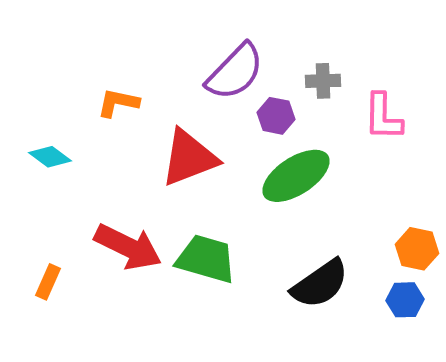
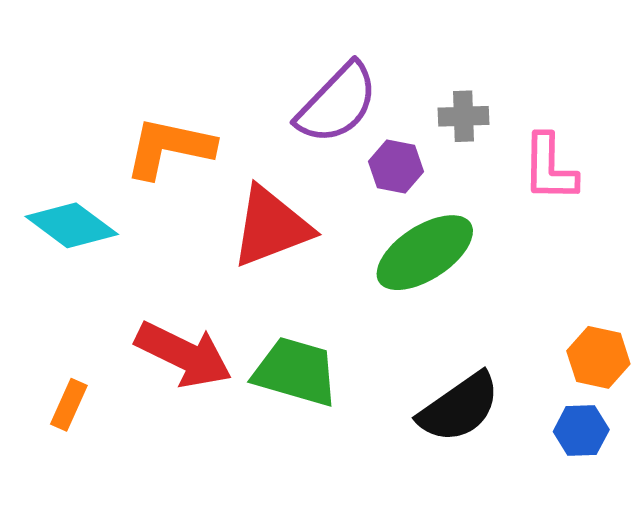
orange L-shape: (118, 103) -> (169, 148), size x1.5
cyan diamond: (50, 157) -> (72, 225), size x1.5

